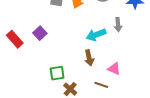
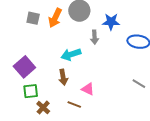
gray arrow: (118, 25) -> (94, 37), moved
purple square: (40, 33) -> (24, 67), moved, size x1.5

